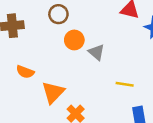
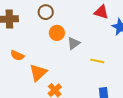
gray triangle: (96, 52) -> (74, 43), turned 40
yellow line: (125, 84) -> (97, 61), moved

